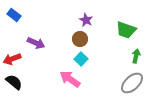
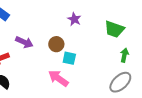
brown circle: (80, 39) -> (56, 44), moved
cyan square: (81, 59) -> (69, 58), turned -32

